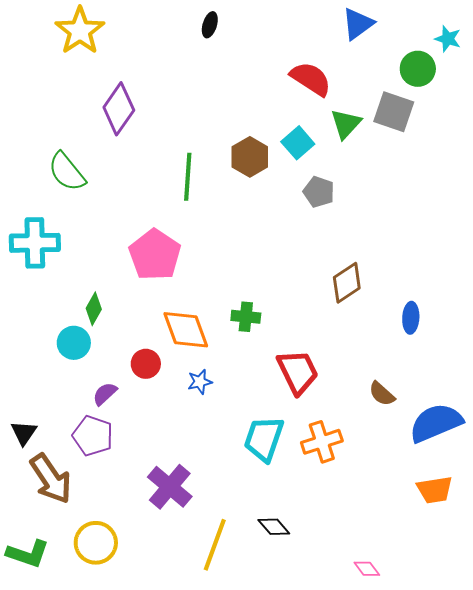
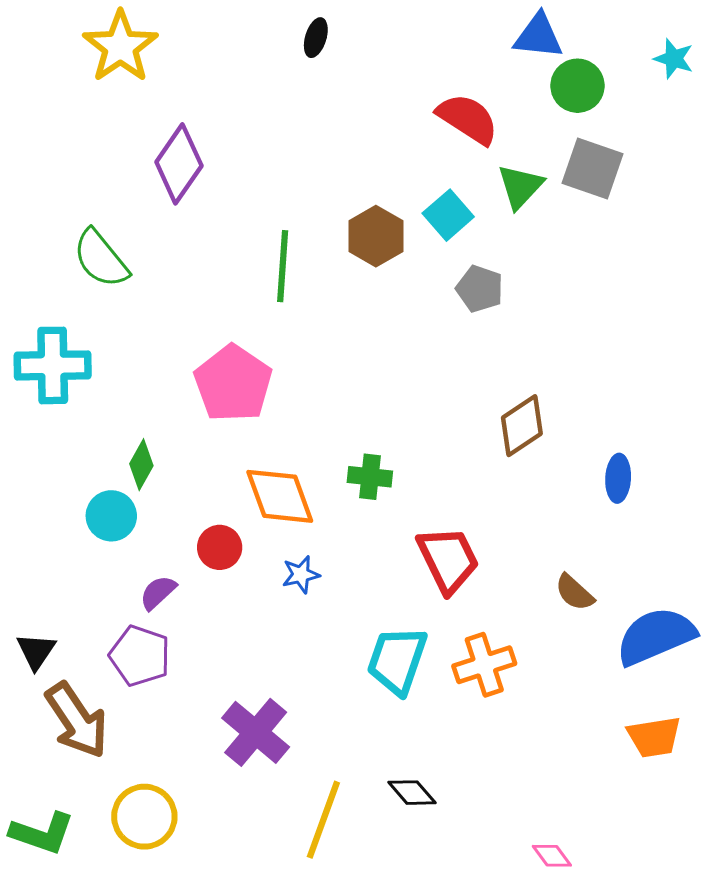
blue triangle: (358, 24) -> (538, 36), turned 42
green circle: (418, 69) -> (577, 86), moved

